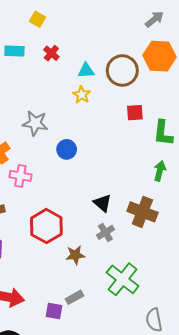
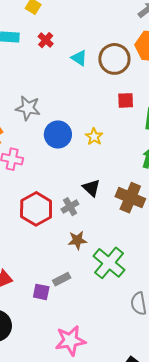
cyan triangle: (86, 71) -> (79, 58), turned 36
yellow star: (82, 95) -> (94, 137), moved
blue circle: (67, 149) -> (58, 134), size x1.4
gray cross: (105, 232) -> (70, 207), moved
brown star: (75, 255) -> (77, 240), moved

